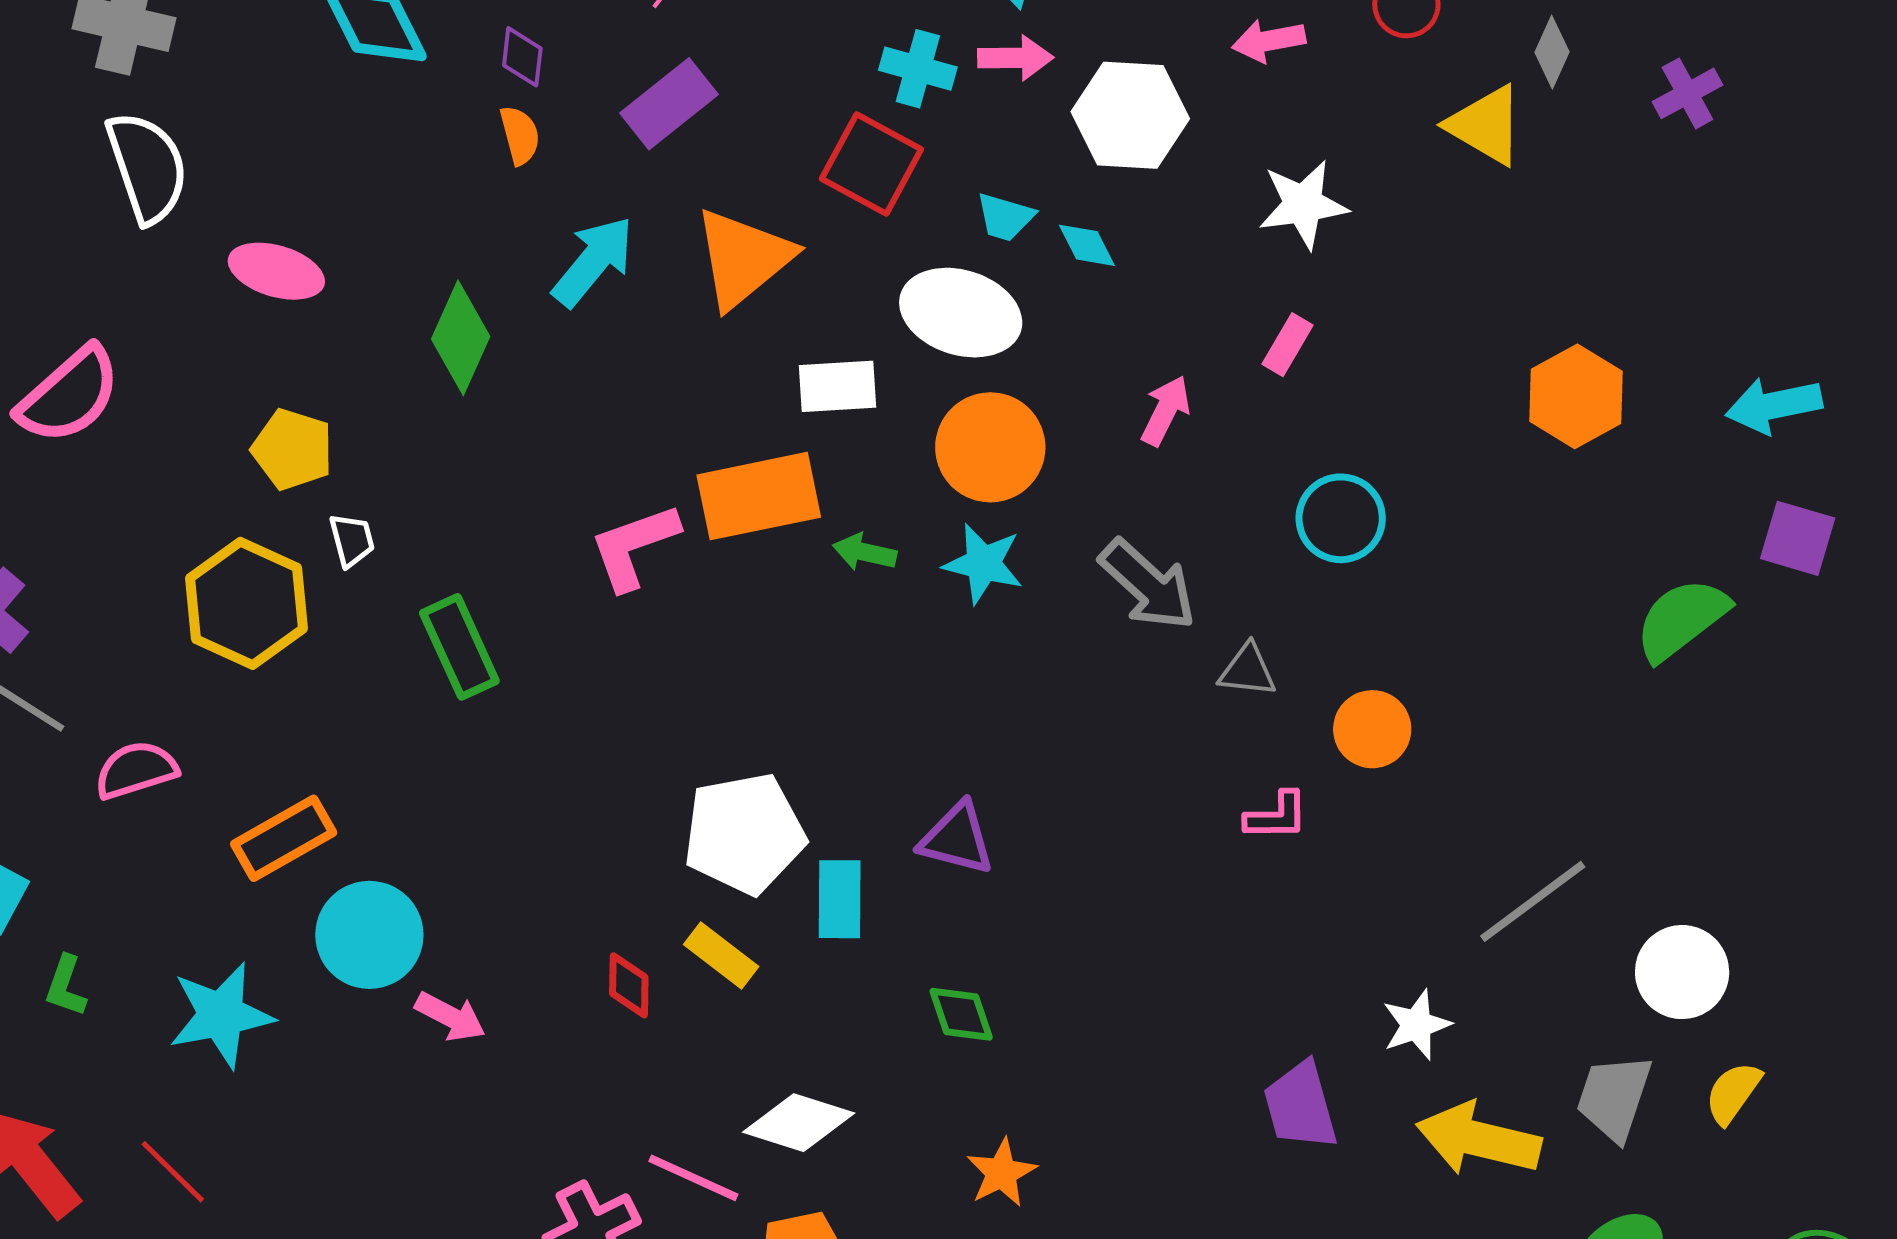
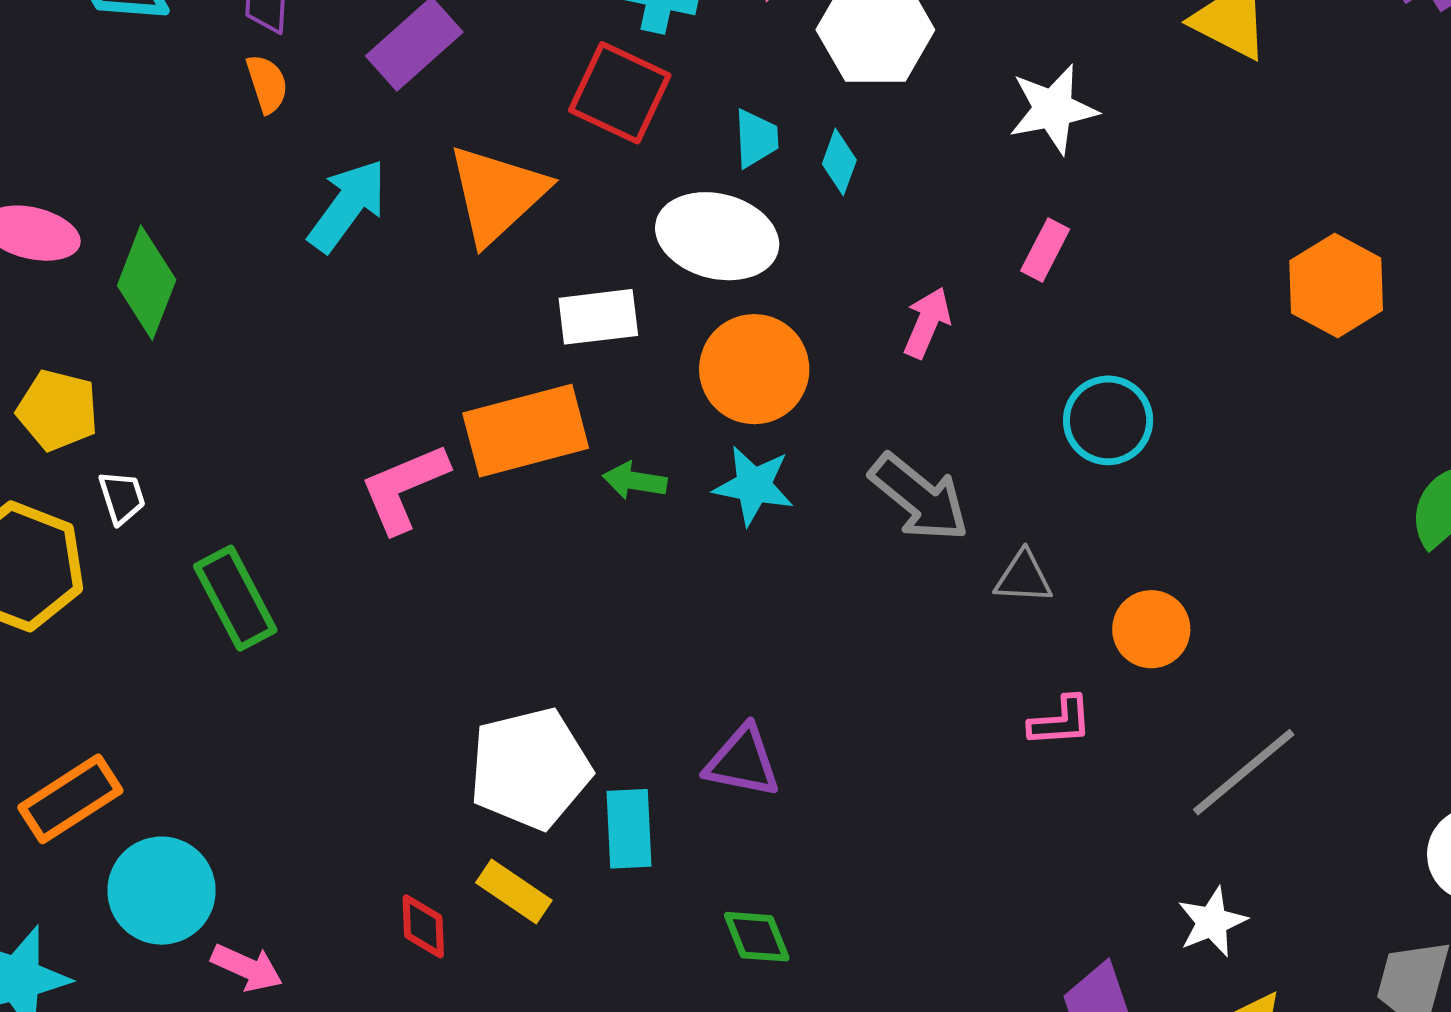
cyan trapezoid: (1005, 217) -> (756, 138), turned -106
cyan diamond: (1087, 245) -> (839, 162), turned 50
green diamond: (461, 338) -> (147, 283), moved
gray line: (1533, 901) -> (1244, 772), moved

